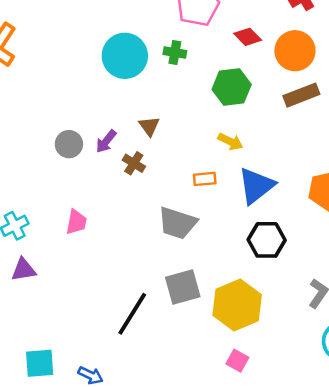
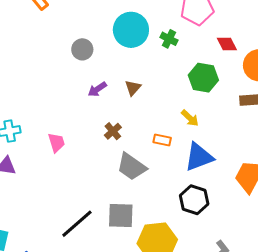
gray circle: (69, 144) -> (82, 49), moved
brown cross: (134, 163) -> (113, 131), moved
pink trapezoid: (76, 222) -> (56, 143), turned -45

